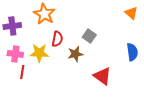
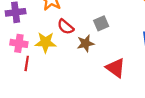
gray square: (89, 36) -> (101, 23), turned 32
red semicircle: (57, 39) -> (66, 27), turned 119

